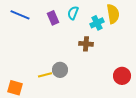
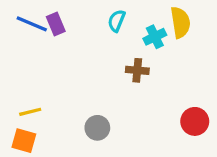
purple rectangle: (53, 18) -> (56, 24), moved
gray circle: (60, 70) -> (97, 128), moved
yellow line: (45, 75) -> (30, 112), moved

